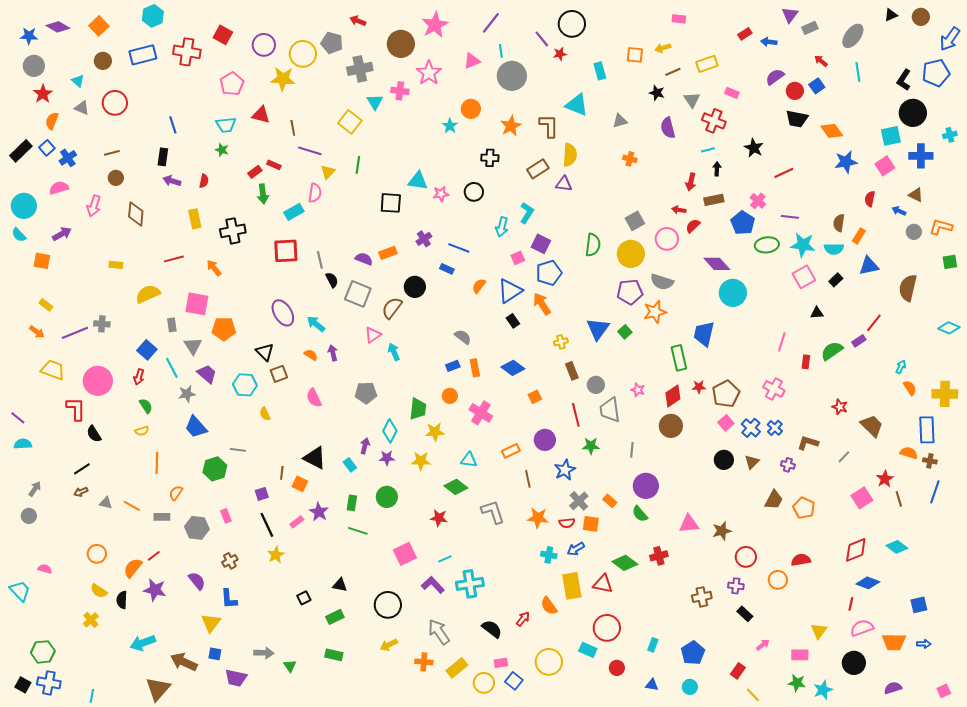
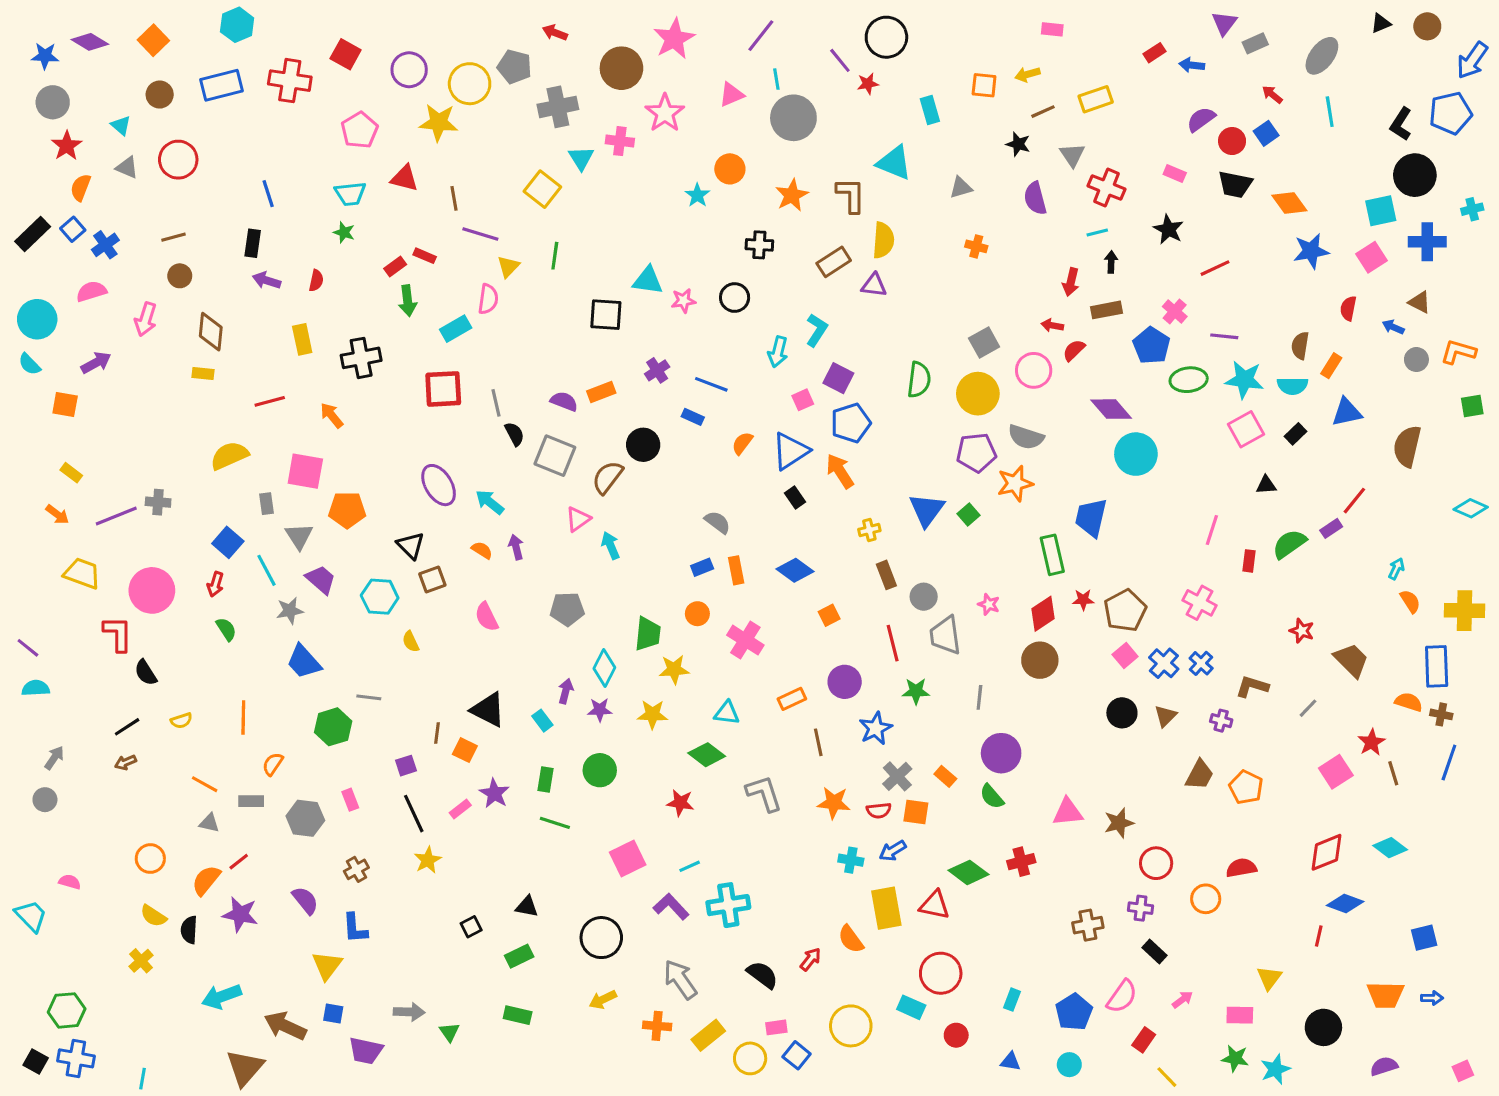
pink rectangle: (732, 93) -> (1175, 174), moved
yellow rectangle: (116, 265) -> (203, 373), moved
yellow semicircle: (142, 431) -> (181, 721), moved
gray triangle: (106, 503) -> (209, 823), moved
pink semicircle: (862, 628) -> (1122, 996), moved, turned 145

